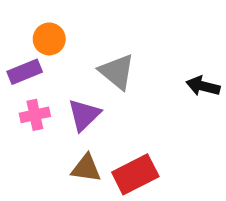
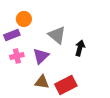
black arrow: (203, 86) -> (80, 48), moved, turned 91

